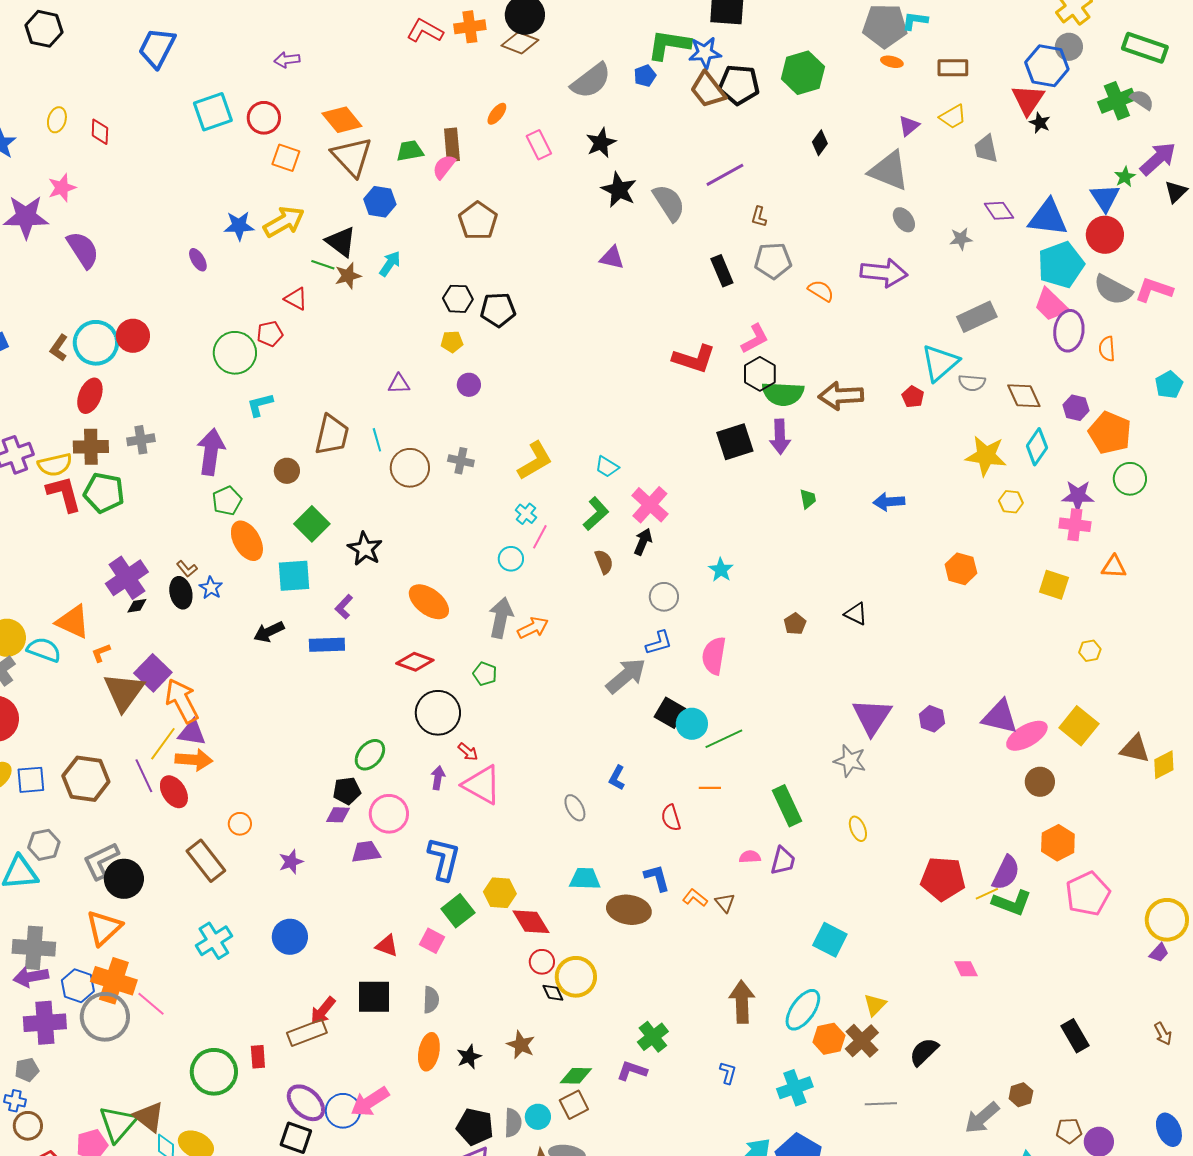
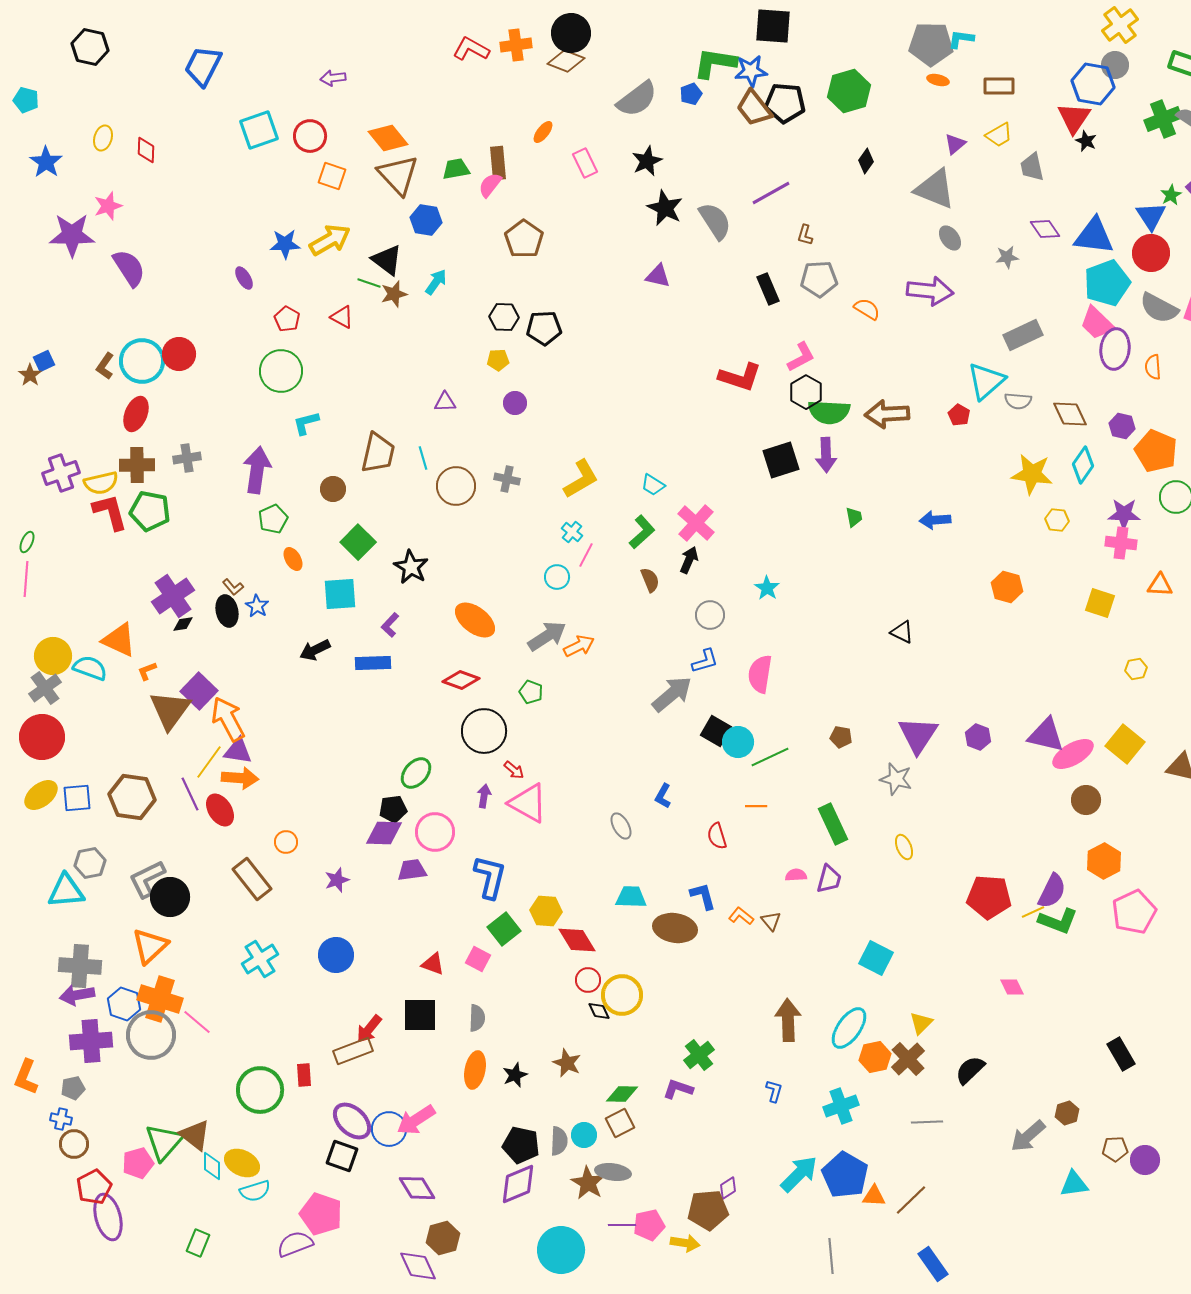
red pentagon: (270, 334) -> (287, 319), moved, turned -30
orange ellipse: (247, 541) -> (293, 559), size x0.6
gray arrow: (501, 618) -> (547, 636), turned 45
brown pentagon: (795, 624) -> (841, 737), moved, turned -30
purple diamond: (338, 815) -> (384, 833), size x1.5

